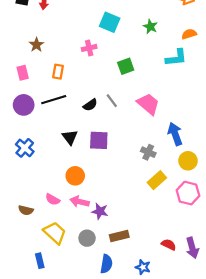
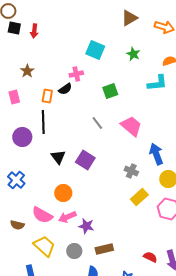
black line: (54, 100) -> (43, 122), turned -75
purple circle: (24, 105) -> (22, 137), moved
black semicircle: (90, 105) -> (65, 89), moved
purple square: (99, 140) -> (85, 160), turned 30
blue cross: (25, 148) -> (16, 180), moved
pink semicircle: (53, 199) -> (42, 215), size x1.5
pink arrow: (79, 202) -> (67, 217), turned -36

